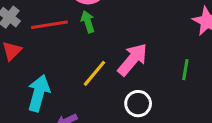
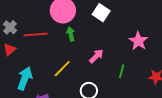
green arrow: (88, 22) -> (71, 34), moved
pink arrow: (133, 59) -> (96, 56), moved, size x0.7

